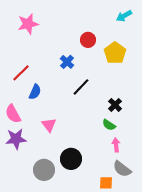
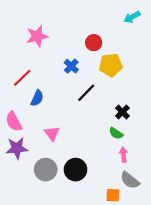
pink star: (28, 24) -> (37, 36), moved
yellow pentagon: (115, 53) -> (111, 65), moved, turned 30
gray circle: (44, 170) -> (46, 170), moved

